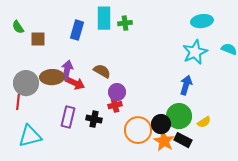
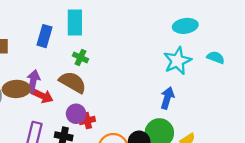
green cross: (125, 23) -> (81, 57), moved, turned 32
brown semicircle: (102, 71) -> (73, 82), size x1.4
purple circle: (117, 92) -> (76, 114), moved

